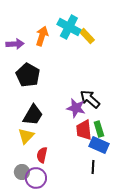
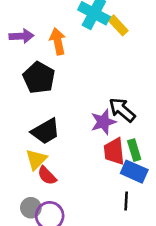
orange arrow: (42, 36) -> (58, 41), moved, turned -30
purple star: (76, 108) -> (103, 122), turned -30
black trapezoid: (33, 115) -> (46, 131), turned 30
red semicircle: (42, 155) -> (47, 176), moved, turned -56

